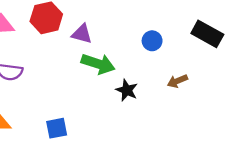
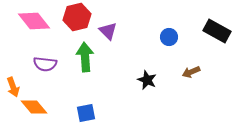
purple triangle: (82, 34) -> (108, 31), turned 30
green arrow: (98, 64) -> (85, 57), moved, turned -112

